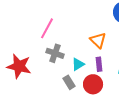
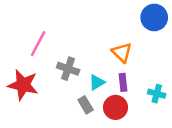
pink line: (47, 28) -> (38, 44), moved

